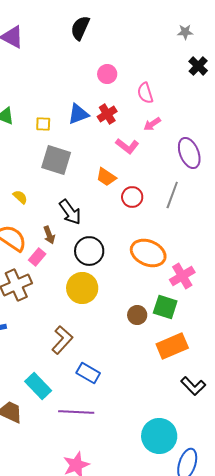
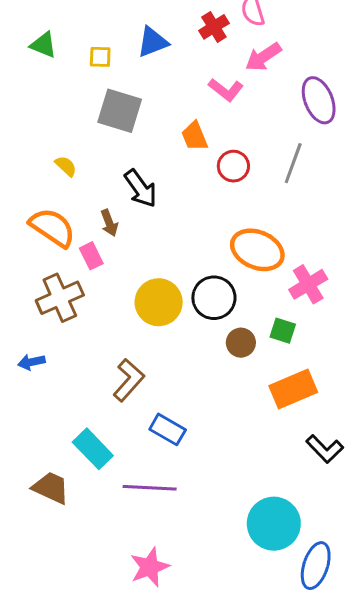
red cross: (107, 114) -> (214, 27), moved
pink arrow: (152, 124) -> (263, 57), size x1.4
orange trapezoid: (106, 177) -> (194, 136), turned 35
black circle: (89, 251) -> (214, 298), moved
pink rectangle: (37, 257) -> (91, 256), turned -66
green square: (165, 307) -> (283, 331), size x0.7

